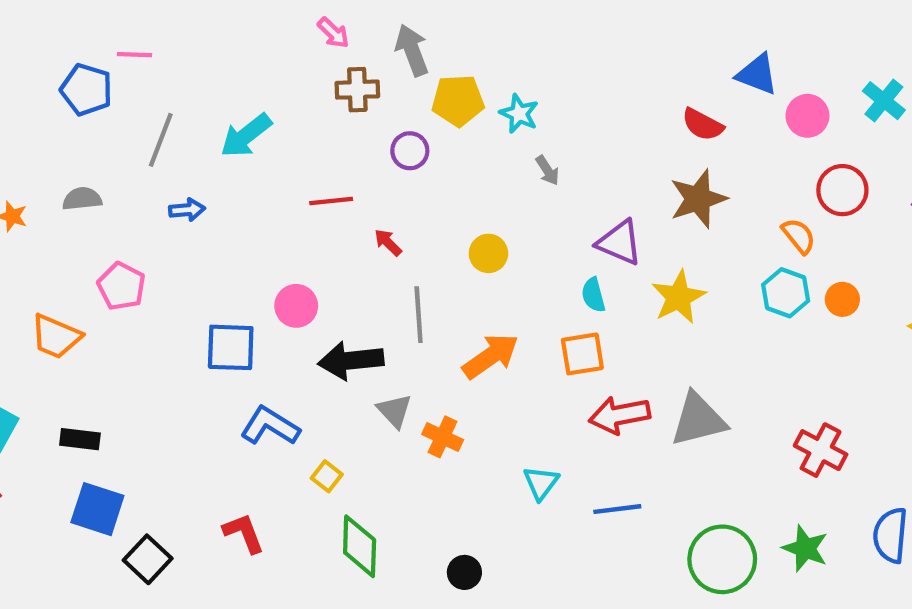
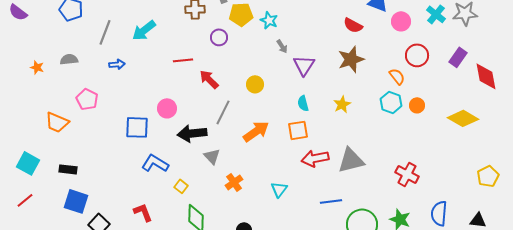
red arrow: (388, 243) -> (209, 79), size x1.5
purple triangle: (620, 243) -> (304, 65), moved, turned 40
yellow star: (679, 297) -> (342, 104), size x0.7
gray line: (419, 315) -> (223, 112), turned 30
orange cross: (443, 437) -> (234, 182), moved, turned 30
blue line: (617, 509) -> (331, 201), moved

